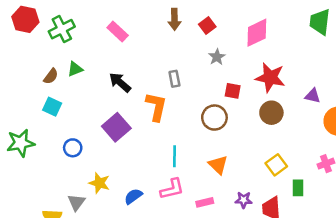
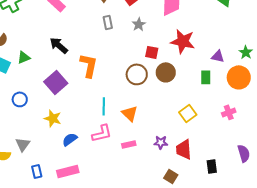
green triangle: (75, 69) -> (24, 57), moved
gray rectangle: (174, 79) -> (108, 22), moved
brown circle: (271, 113) -> (166, 72), moved
orange triangle: (218, 165) -> (130, 113), moved
yellow star: (99, 183) -> (53, 118), moved
green rectangle: (298, 188) -> (206, 77), moved

